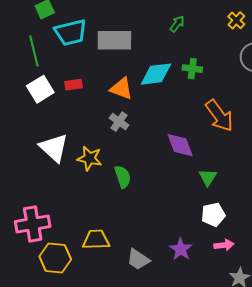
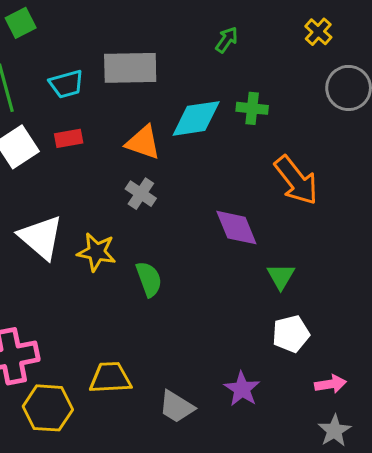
cyan trapezoid: (71, 32) -> (66, 84), moved, size x0.7
pink arrow: (224, 245) -> (330, 384), moved

